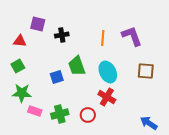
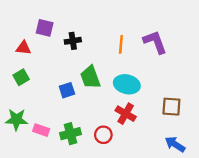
brown square: (146, 71) -> (171, 107), moved
cyan ellipse: (108, 72) -> (127, 84), turned -50
green star: (22, 93) -> (16, 120), moved

